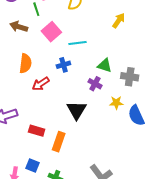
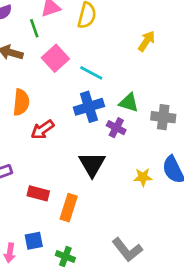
cyan line: (77, 43) -> (91, 73), turned 36
blue cross: (63, 65) -> (89, 107), moved, size x1.5
yellow star: (116, 103) -> (143, 177), moved
blue square: (32, 165) -> (34, 241), turned -32

